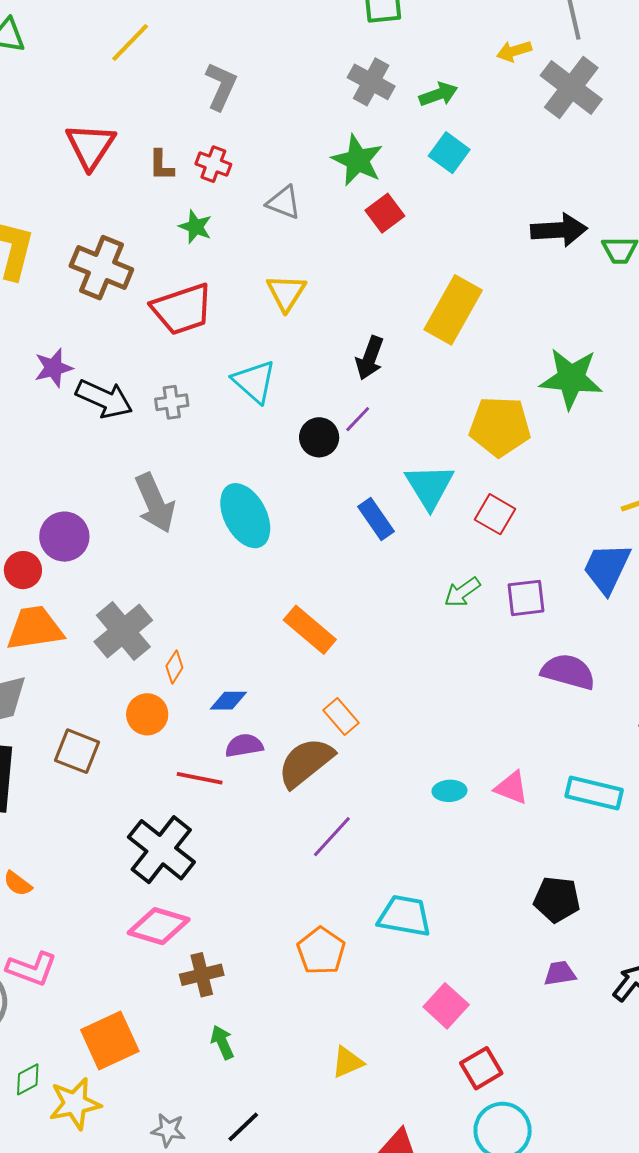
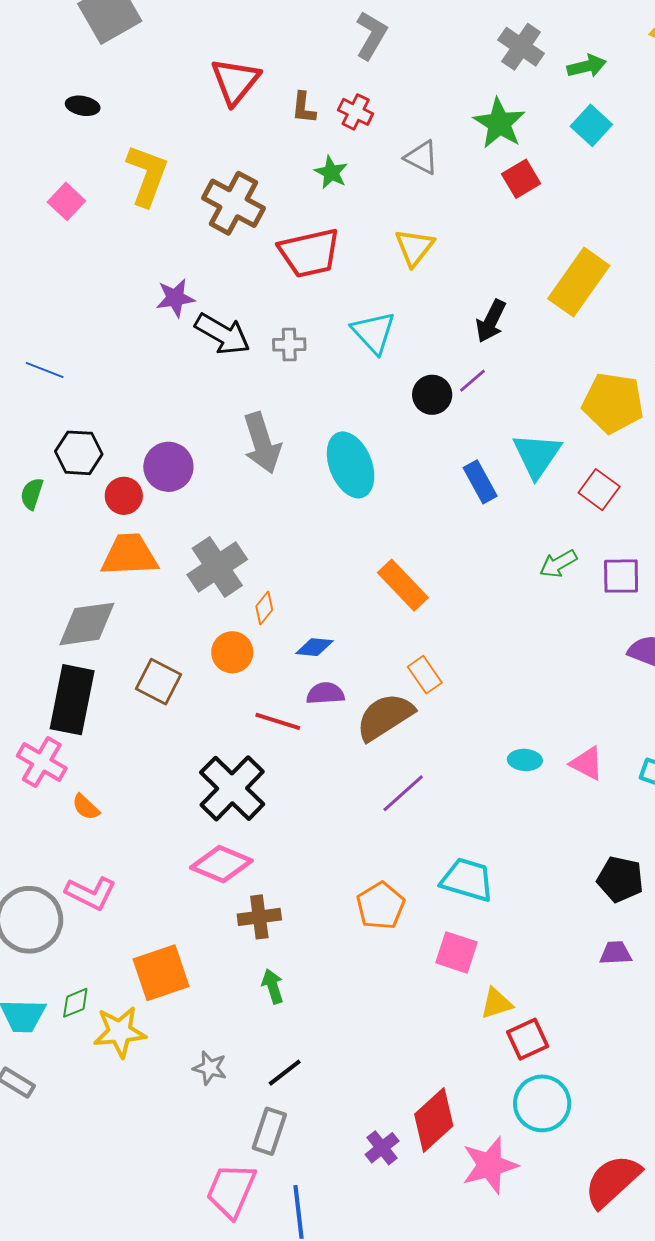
pink square: (446, 1006) -> (457, 952), moved, turned -30
yellow triangle: (347, 1062) -> (496, 1003), moved

